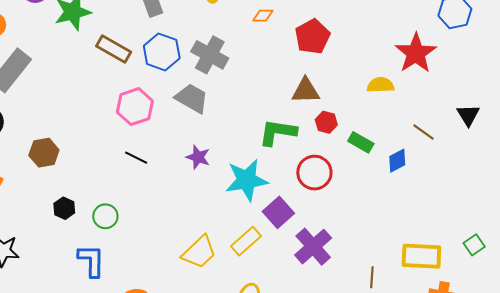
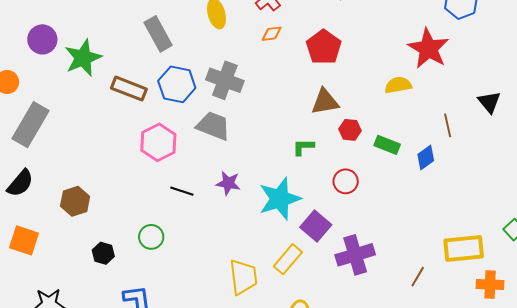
green L-shape: (278, 132) -> (303, 147), size x0.6
brown line: (424, 132) -> (448, 125), turned 50
black line: (136, 158) -> (182, 191), moved
red circle: (314, 173) -> (346, 181), size x0.7
green circle: (105, 216) -> (151, 237), moved
purple cross: (313, 247) -> (355, 255), turned 33
yellow trapezoid: (199, 252) -> (243, 277), turned -45
brown line: (372, 277) -> (418, 277), turned 35

